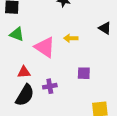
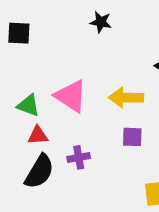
green triangle: (17, 34) -> (28, 105), moved
yellow arrow: (71, 38) -> (126, 98), moved, size x1.5

